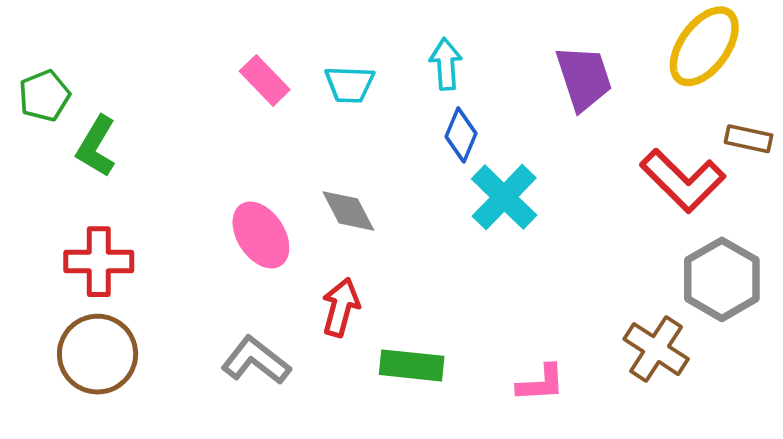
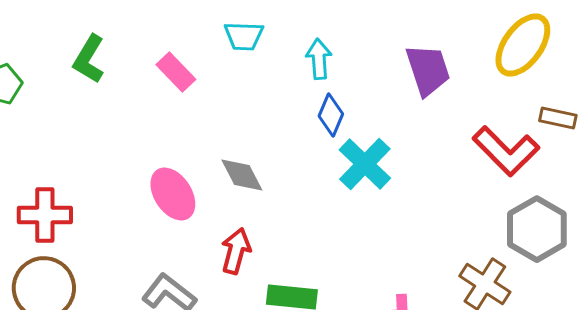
cyan trapezoid: (350, 84) -> (244, 36), moved
green L-shape: (96, 146) -> (89, 59), moved

